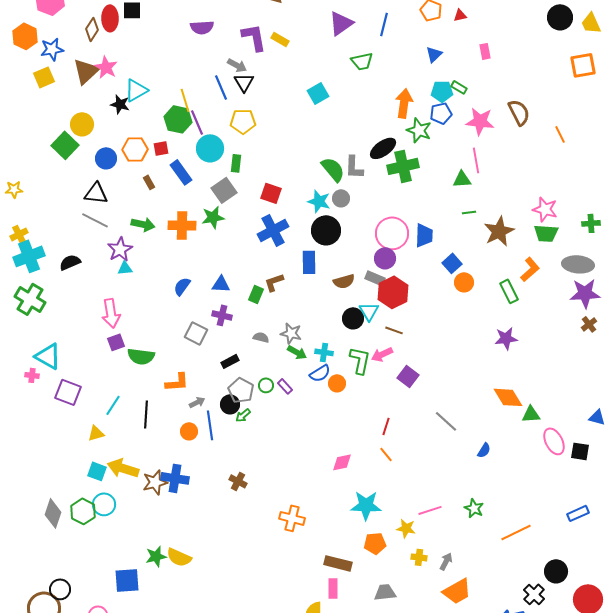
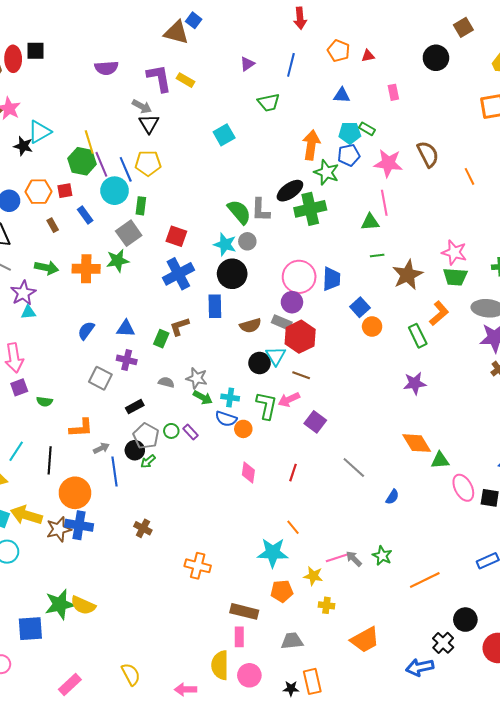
black circle: (560, 17) -> (436, 58), moved
purple triangle: (341, 23) -> (247, 64), size x0.6
blue triangle: (434, 54) -> (342, 95), turned 48
blue line: (221, 87) -> (126, 169), moved
blue rectangle: (181, 172) -> (85, 215), size x0.7
green semicircle: (141, 356) -> (45, 402), size x0.6
blue semicircle: (320, 373) -> (226, 419), turned 50
orange circle: (189, 431) -> (75, 493), moved, size x1.8
orange line: (386, 454) -> (293, 527), moved
pink diamond: (342, 462) -> (248, 473), moved, turned -70
green star: (156, 556) -> (60, 604), size x1.4
gray arrow: (446, 561) -> (354, 559), moved, turned -72

